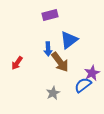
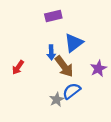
purple star: (92, 73) -> (98, 69), moved
blue semicircle: (83, 85) -> (72, 91), moved

